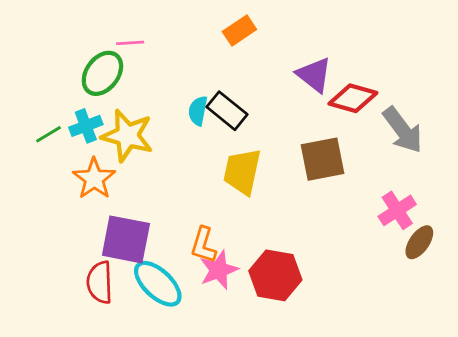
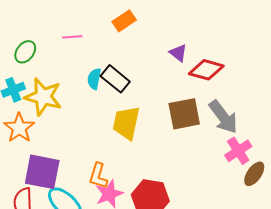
pink line: (130, 43) -> (72, 37), moved
green ellipse: (102, 73) -> (25, 52), size x0.7
purple triangle: (314, 75) -> (178, 53), size x0.7
gray arrow: (403, 130) -> (223, 117), moved

